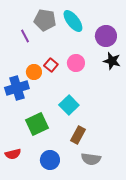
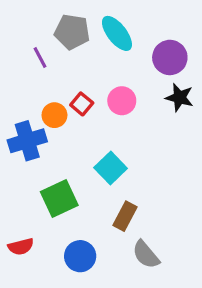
gray semicircle: (91, 159) -> (146, 255), turned 42

